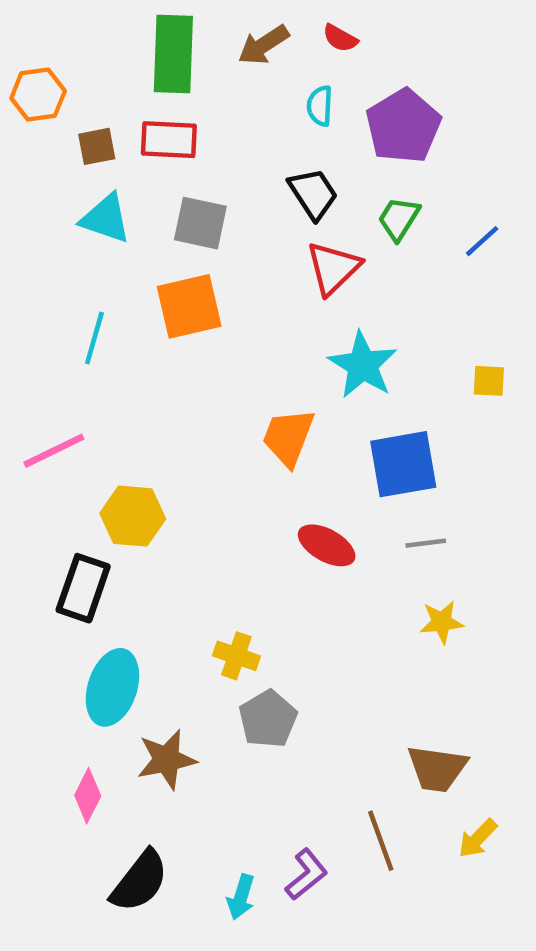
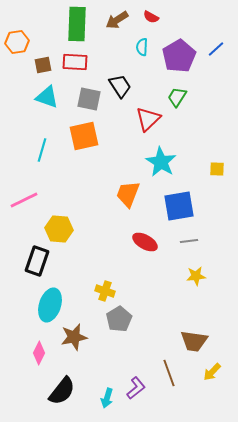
black trapezoid: (313, 194) -> (120, 86), moved
blue line: (482, 241) -> (216, 49), moved

